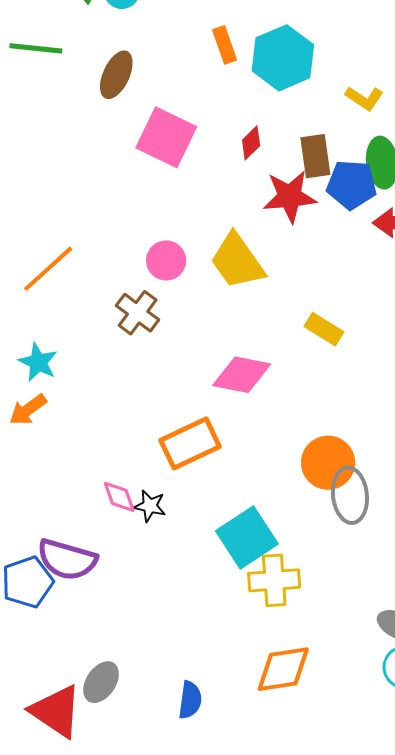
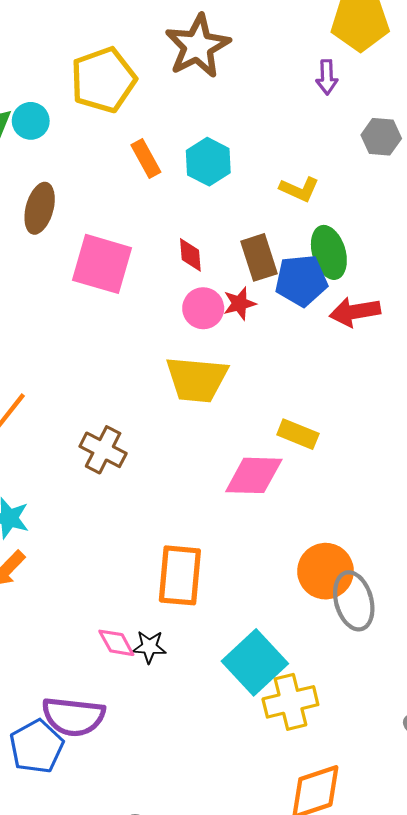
cyan hexagon: (283, 58) -> (208, 162), size x0.7
red diamond: (251, 143) -> (190, 255), turned -40
red star: (290, 197) -> (239, 304), size x0.6
pink circle: (166, 260) -> (203, 308), moved
yellow trapezoid: (237, 261) -> (197, 379), turned -40
pink diamond: (242, 375) -> (254, 475), moved
orange rectangle: (190, 443) -> (180, 575), turned -50

